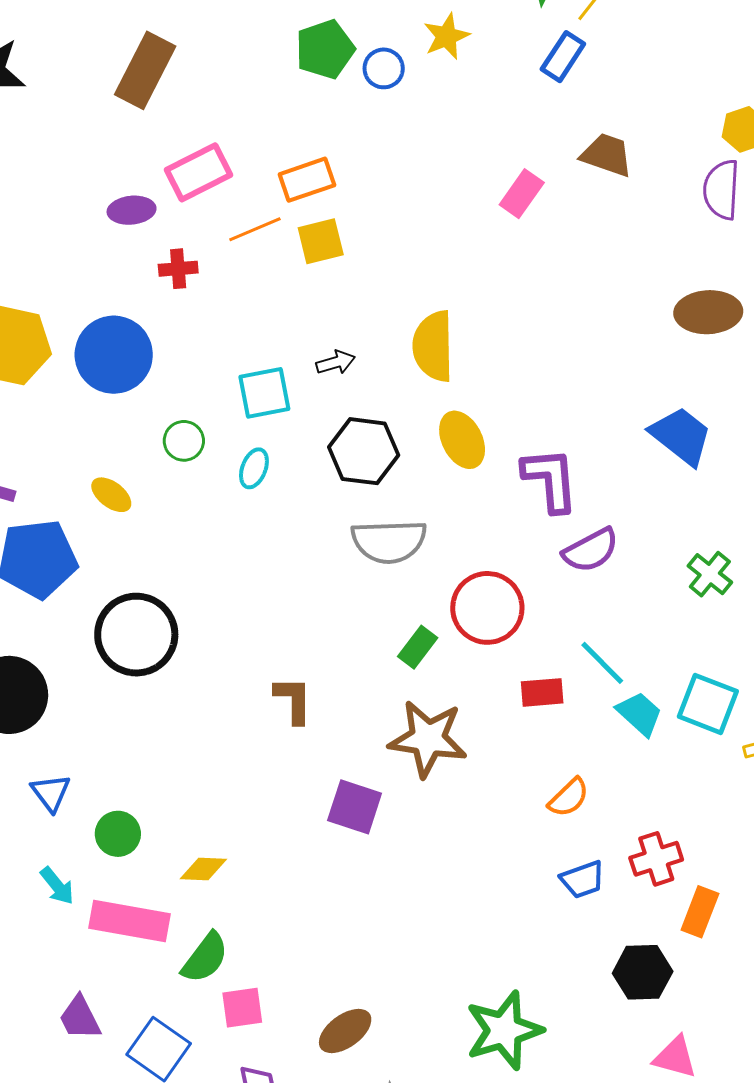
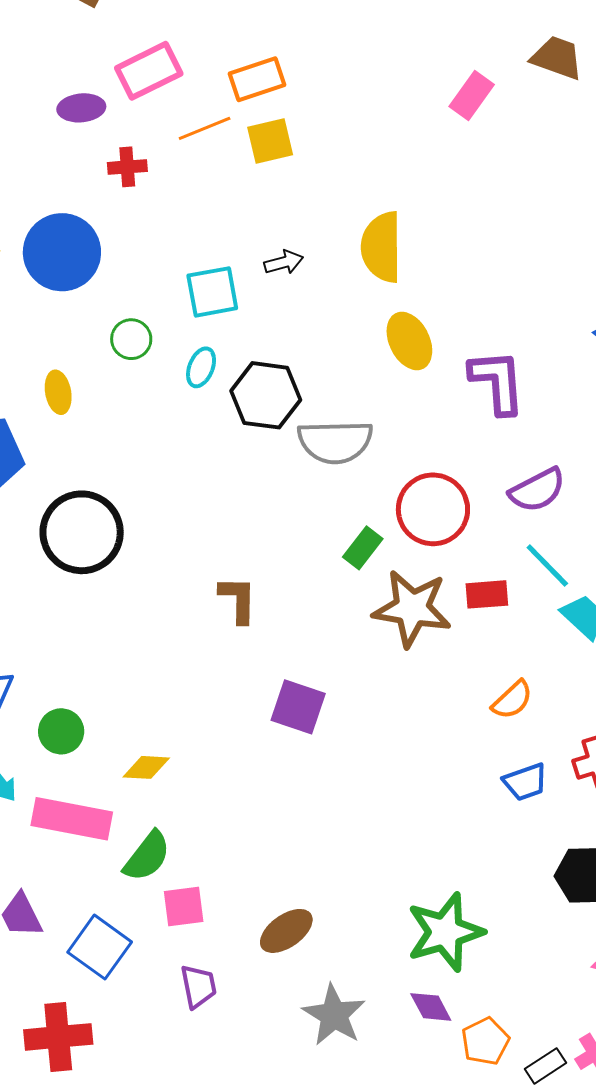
black hexagon: (364, 451) -> (266, 395), moved
yellow ellipse: (111, 495) -> (58, 392), turned 42
purple semicircle: (591, 550) -> (537, 490), moved
brown star: (428, 739) -> (412, 608), moved

